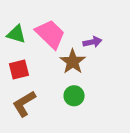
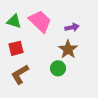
brown star: (73, 62) -> (68, 49), moved

